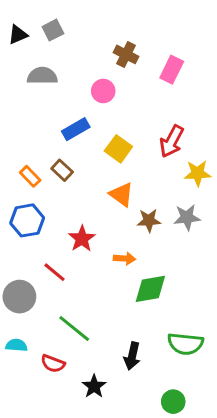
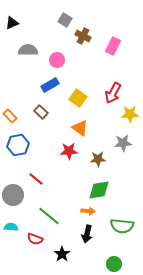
gray square: (53, 30) -> (65, 20), moved, turned -32
pink circle: (103, 91) -> (57, 60), moved
orange rectangle: (30, 176) -> (10, 116), moved
brown star: (149, 220) -> (98, 159), moved
red star: (82, 239) -> (69, 151), moved, turned 30
orange arrow: (124, 258) -> (88, 211), moved

